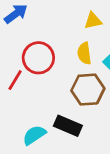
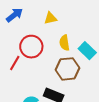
yellow triangle: (93, 21) -> (50, 18), moved

